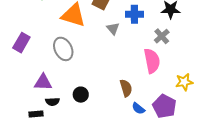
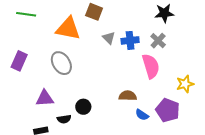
blue cross: (134, 14) -> (130, 40), moved
brown semicircle: (126, 88) -> (128, 96), turned -66
black semicircle: (52, 102) -> (64, 119), moved

